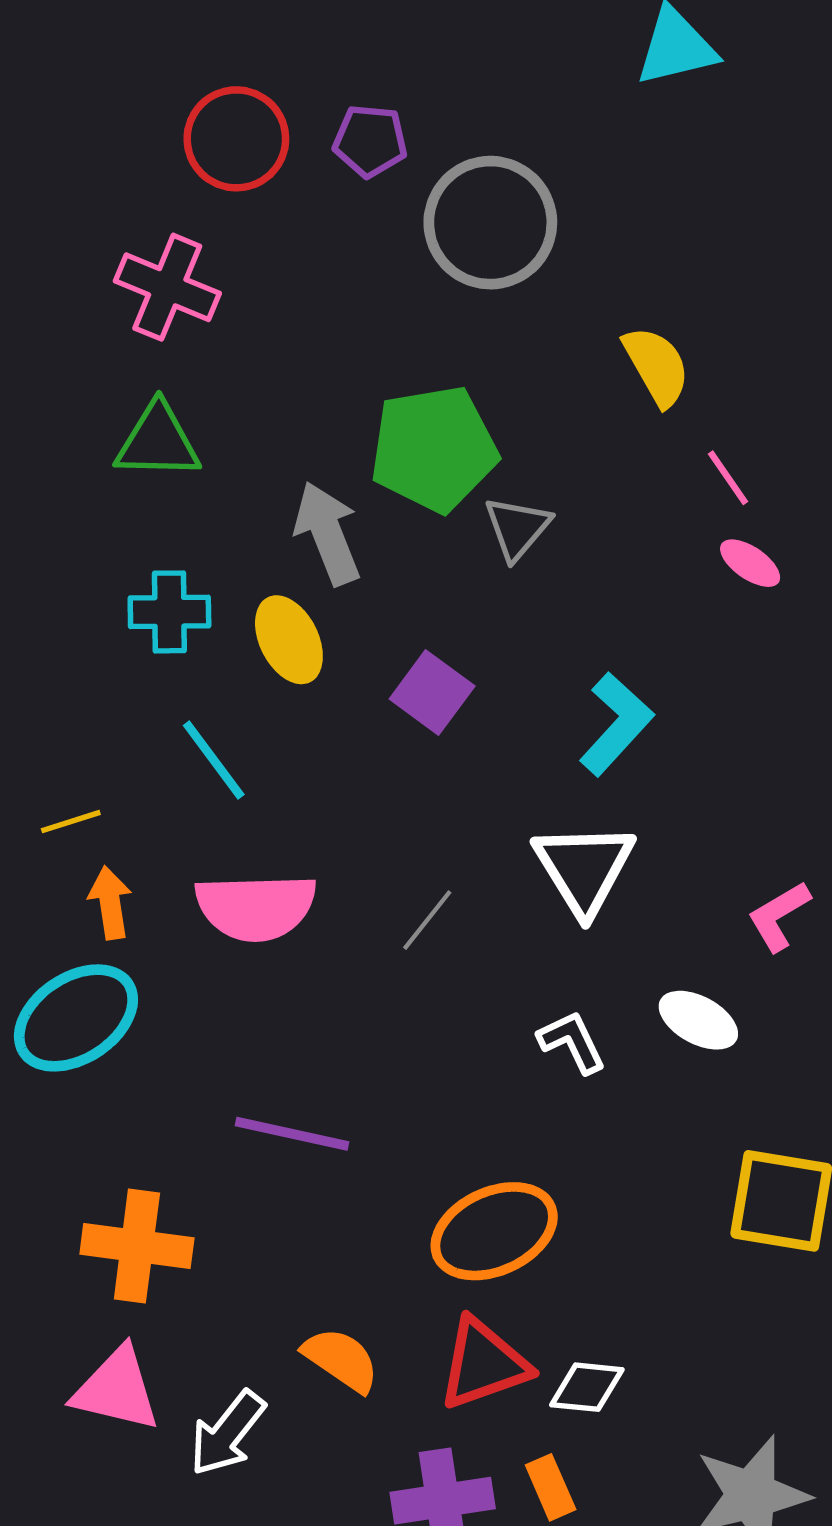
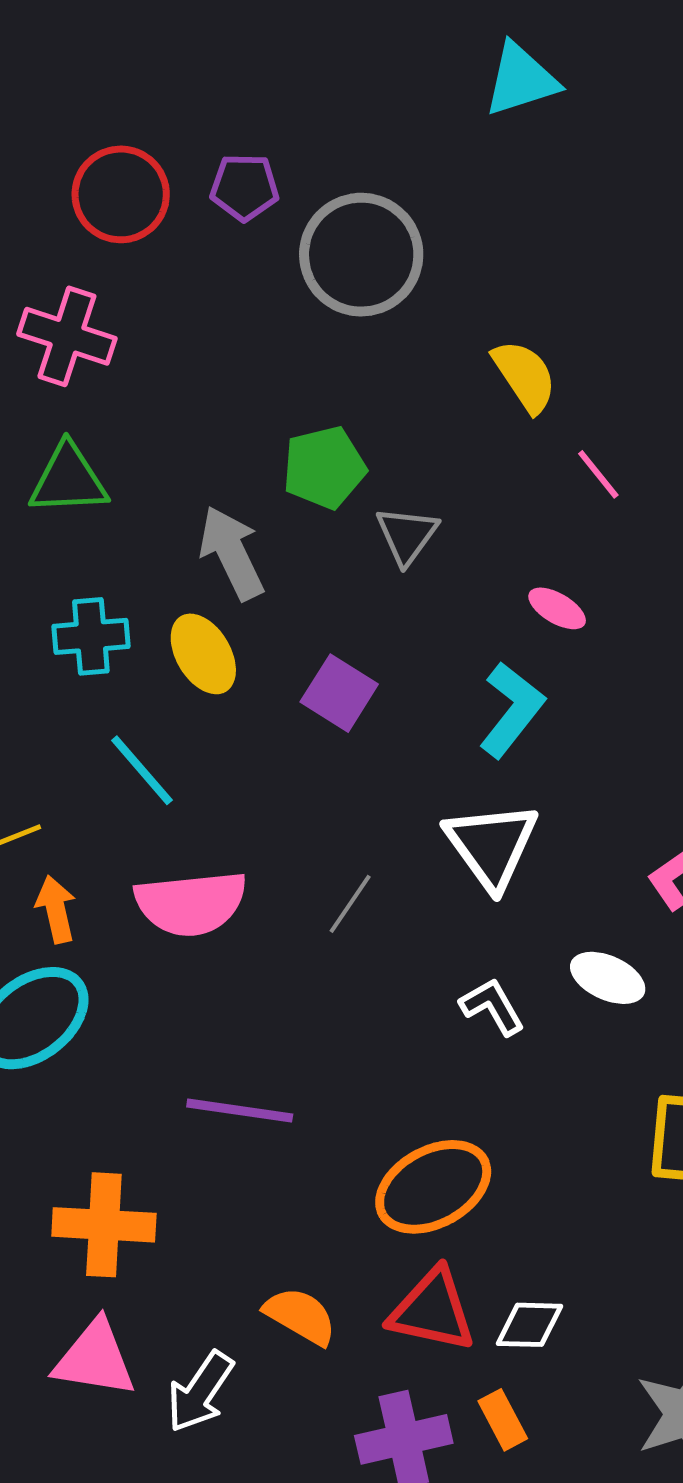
green pentagon: (434, 449) -> (324, 468), size x0.7
pink ellipse: (750, 563) -> (557, 608), moved
red triangle: (483, 1364) -> (432, 1310), turned 36

